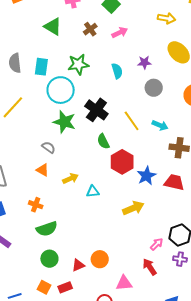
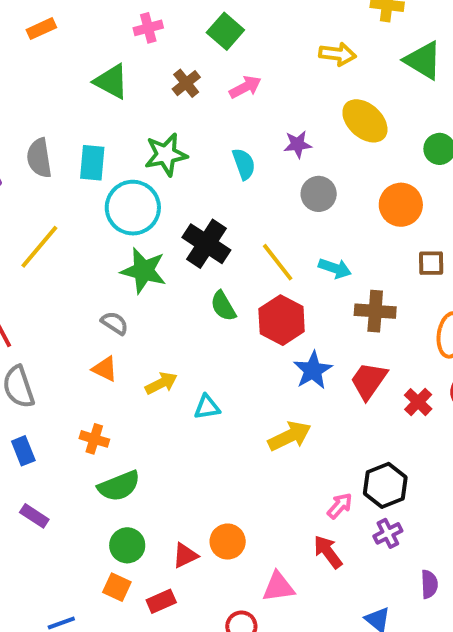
red hexagon: (122, 162) -> (282, 320), moved
red trapezoid: (174, 182) -> (369, 381), turned -65
purple cross: (180, 259) -> (388, 533), turned -32
orange square: (44, 287) -> (117, 587), moved

